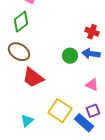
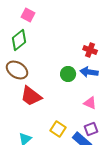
yellow square: (60, 111) -> (58, 129), size x0.7

